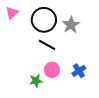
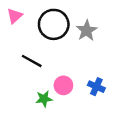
black line: (47, 45) -> (32, 61), moved
blue cross: (79, 71) -> (96, 87), turned -32

